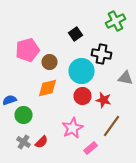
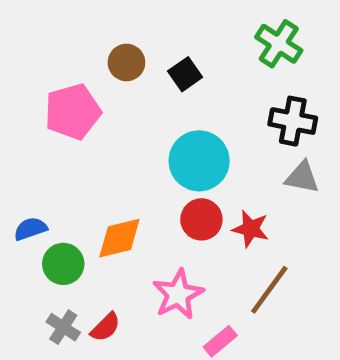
green cross: (116, 21) -> (279, 44), turned -30
black cross: (102, 54) -> (293, 121), moved
brown circle: (50, 62) -> (126, 62), moved
orange diamond: (48, 88) -> (119, 238), moved

